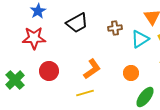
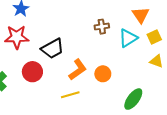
black trapezoid: (77, 23) -> (52, 49), moved
orange circle: (131, 73) -> (103, 74), moved

